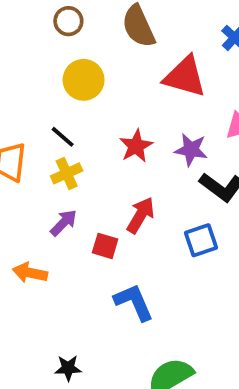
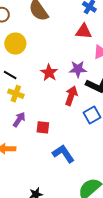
red triangle: (185, 77) -> (84, 31), moved, size x0.7
yellow cross: (67, 173) -> (16, 94), turned -35
red arrow: (141, 215) -> (71, 96), moved

